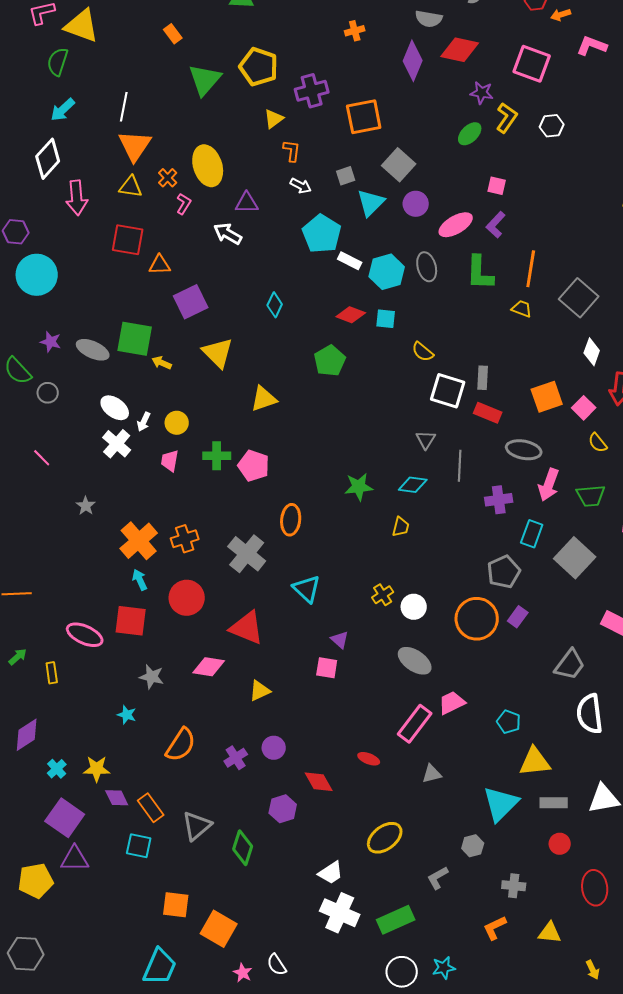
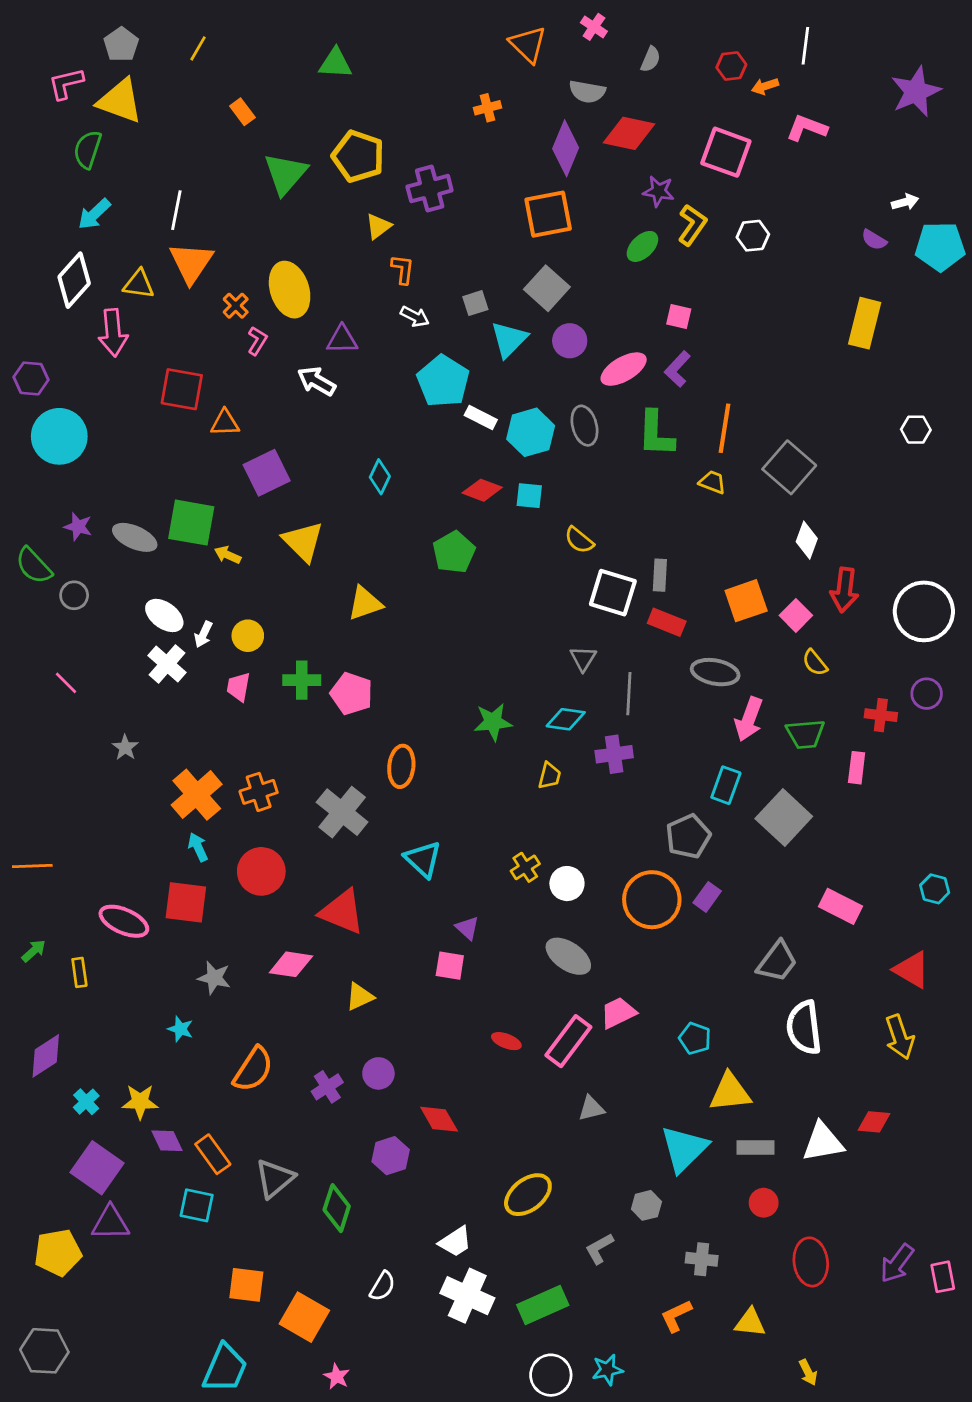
orange square: (364, 117) -> (548, 214), moved
yellow triangle: (131, 187) -> (139, 284), moved
purple cross: (499, 500) -> (614, 754), moved
red ellipse: (369, 759) -> (506, 1041), moved
white semicircle: (277, 965) -> (382, 1286), moved, turned -115

